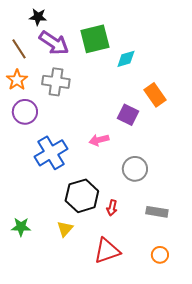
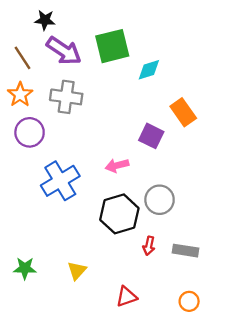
black hexagon: (82, 196) -> (119, 214), moved
red arrow: (112, 208) -> (149, 246), moved
red triangle: (107, 251) -> (126, 297), size x0.7

